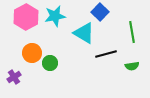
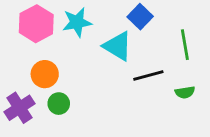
green circle: (50, 63) -> (59, 104), moved
purple cross: (14, 77) -> (19, 108), size x1.5

